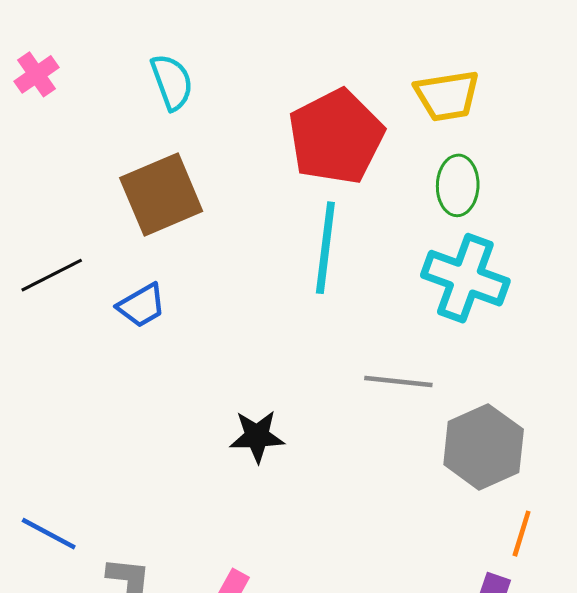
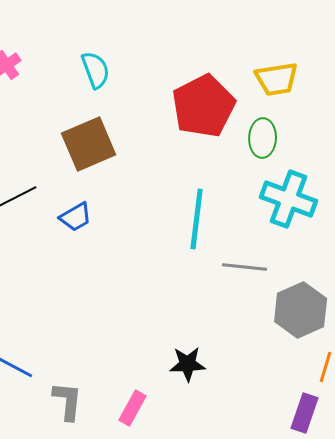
green ellipse: (458, 185) -> (263, 138), moved
cyan line: (325, 248) -> (197, 219), moved
black star: (257, 436) -> (188, 364), moved

